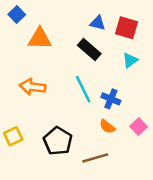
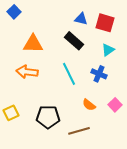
orange triangle: (40, 39) -> (33, 44), moved
blue cross: (111, 99) -> (99, 74), moved
black pentagon: (58, 141) -> (48, 117), turned -30

